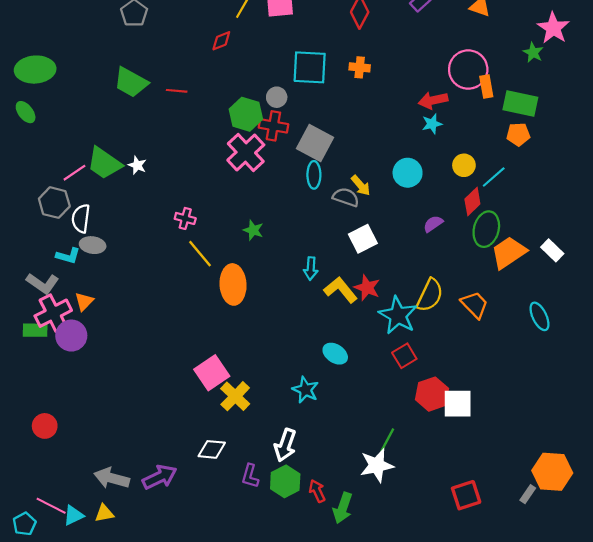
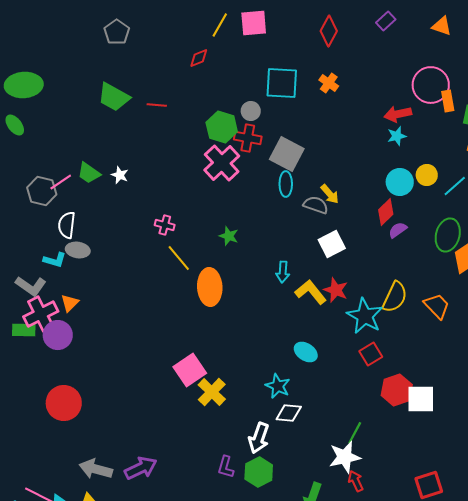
orange cross: (360, 67) -> (329, 83), turned 30
green trapezoid: (104, 163) -> (89, 173), size x0.7
cyan circle: (408, 173) -> (400, 182), moved
red diamond: (472, 201) -> (386, 212), moved
gray hexagon: (54, 203) -> (42, 191), moved
red circle: (45, 426) -> (64, 403), moved, size x1.5
white diamond: (212, 449) -> (289, 413), moved
red arrow: (317, 491) -> (356, 481), moved

